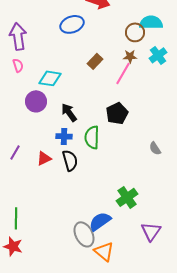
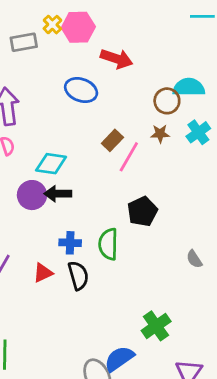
blue ellipse: (72, 24) -> (81, 90), turned 40
pink line: (123, 73) -> (129, 157), moved
black arrow: (69, 112) -> (58, 194), moved, turned -54

